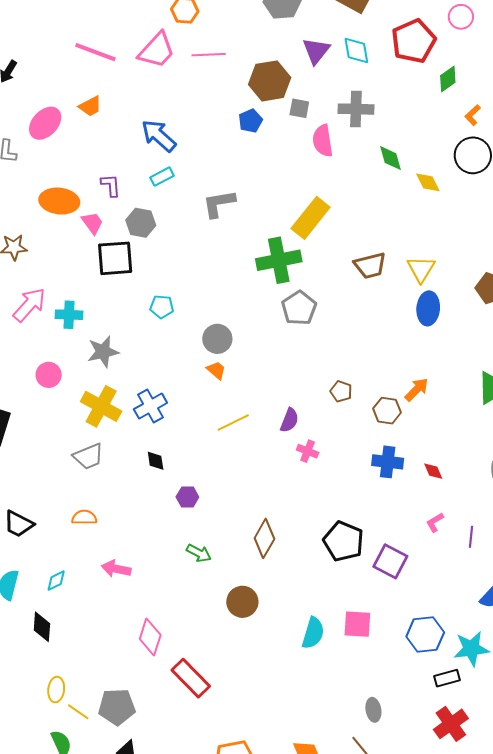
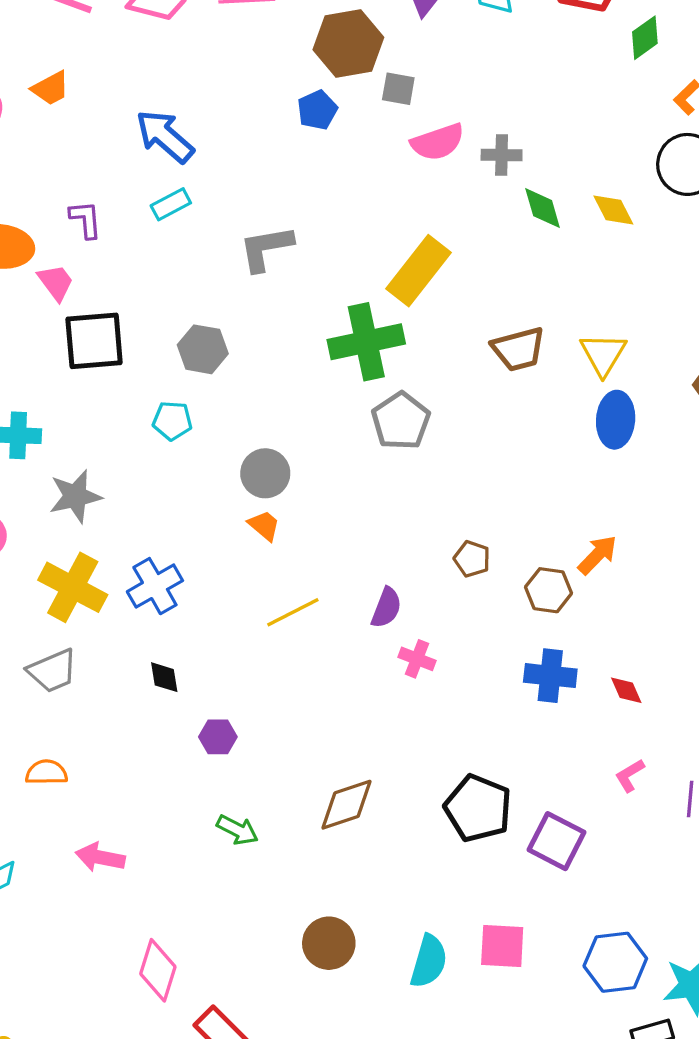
gray cross: (356, 109) -> (502, 155), moved, size x0.7
pink semicircle: (323, 141) -> (438, 142), turned -100
green diamond: (390, 158) -> (543, 208), moved
gray hexagon: (141, 223) -> (203, 349), moved
brown diamond: (264, 538) -> (347, 805), turned 42
brown circle: (242, 602) -> (329, 943), moved

